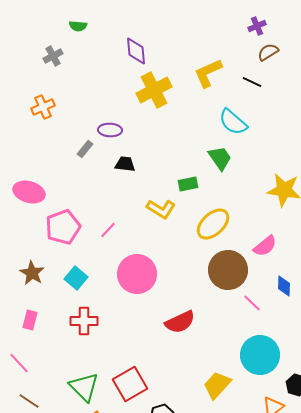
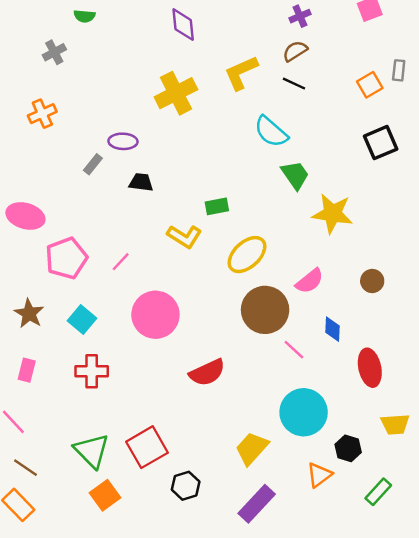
purple diamond: (136, 51) -> (183, 25), moved
brown semicircle: (268, 52) -> (295, 51), moved
green trapezoid: (220, 158) -> (295, 175), moved

